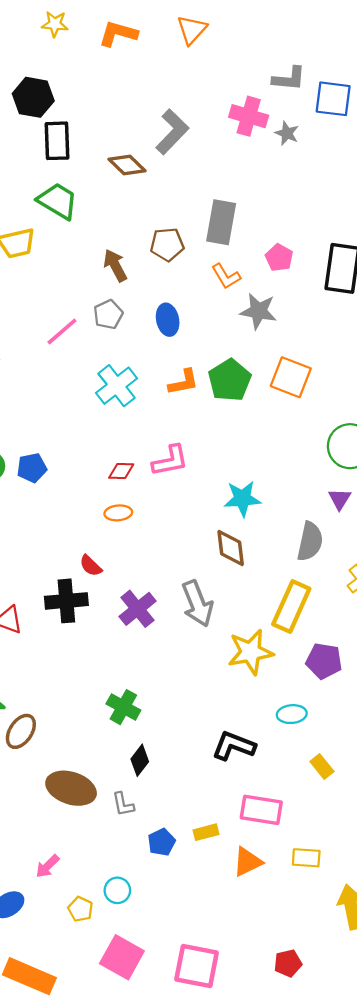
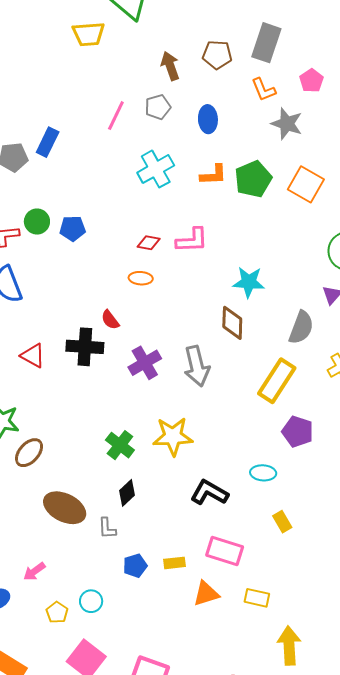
pink line: (62, 332) -> (116, 116), turned -32
yellow star: (250, 652) -> (173, 436), moved

